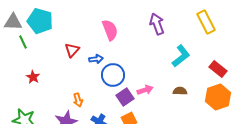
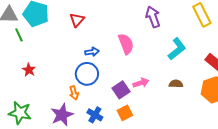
pink semicircle: (110, 30) -> (126, 44), moved
red triangle: (72, 50) -> (77, 20), moved
blue circle: (113, 75) -> (87, 74), moved

